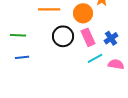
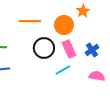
cyan line: (95, 58) -> (63, 70), moved

